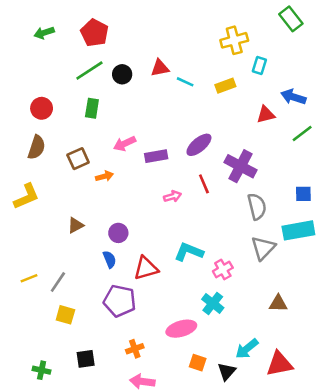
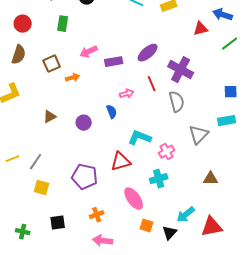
gray semicircle: (257, 206) -> (177, 102), moved
cyan rectangle: (298, 230) -> (227, 121), size x0.7
blue semicircle: (110, 259) -> (112, 112), moved
red triangle: (146, 268) -> (121, 162), moved
cyan cross: (213, 303) -> (159, 179), turned 36
pink ellipse: (181, 329) -> (134, 199), turned 70

